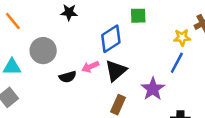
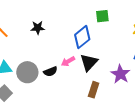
black star: (69, 12) -> (38, 28), moved
gray circle: (43, 51) -> (27, 72), moved

